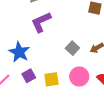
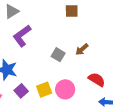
pink circle: (79, 77) -> (65, 89), moved

